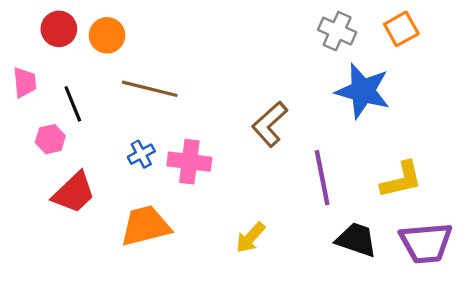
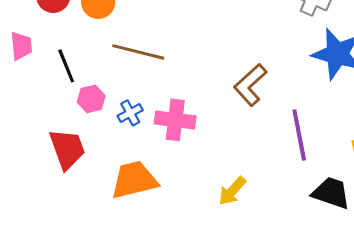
pink hexagon: (50, 139) -> (91, 99), moved
red trapezoid: (74, 193) -> (67, 149), turned -66

